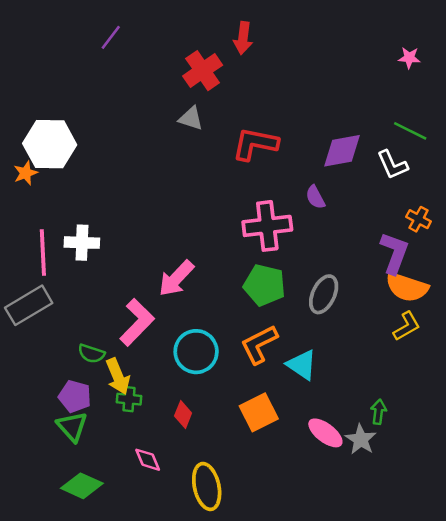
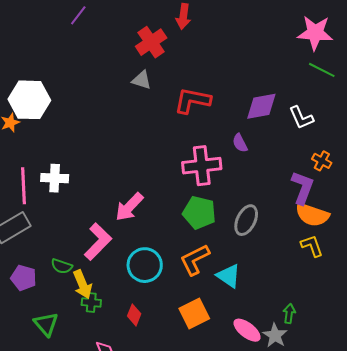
pink star: (409, 58) -> (315, 33), size x2.0
green line: (410, 131) -> (322, 70), moved
yellow L-shape: (407, 326) -> (312, 246), turned -80
purple pentagon: (75, 396) -> (24, 278), moved

